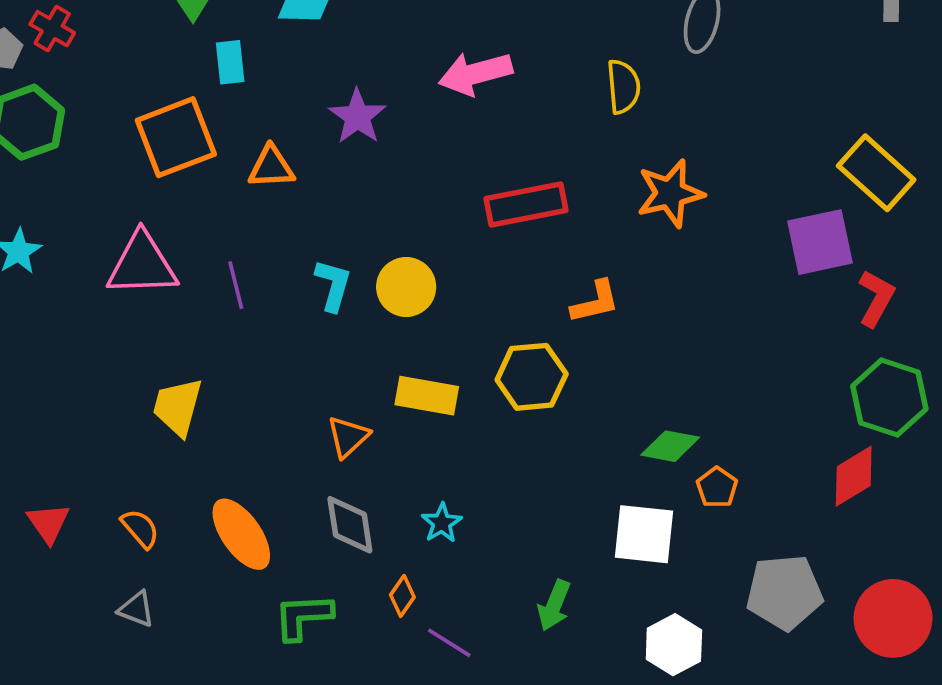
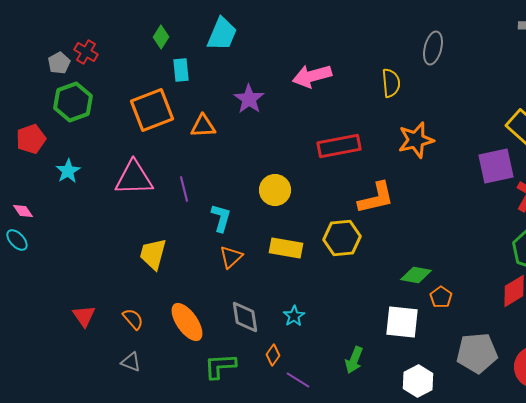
cyan L-shape: (333, 285) -> (221, 218), moved
orange L-shape: (595, 302) -> (376, 198), size x1.4
orange triangle: (348, 437) -> (231, 257), moved

